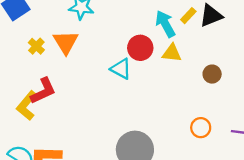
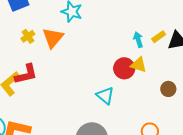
cyan arrow: (165, 24) -> (138, 40), size x0.7
red circle: (140, 48) -> (124, 68), moved
cyan triangle: (121, 69) -> (105, 96), moved

